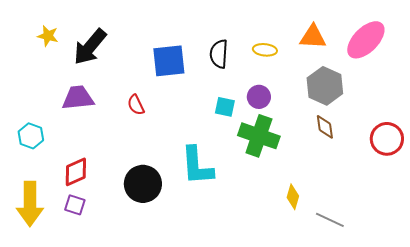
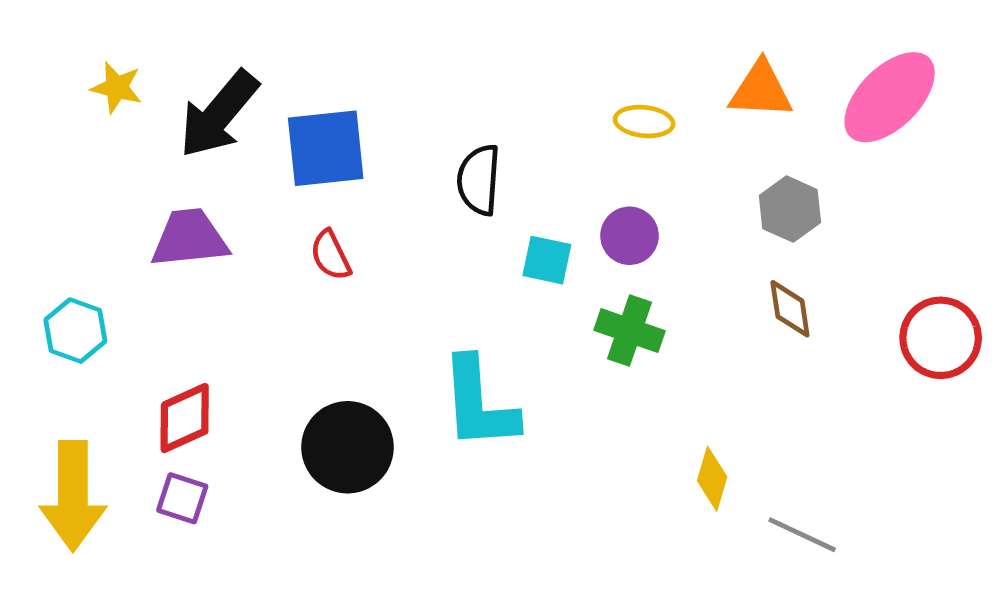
black semicircle: (219, 54) -> (479, 180), moved
blue square: (169, 61) -> (326, 148), moved
gray hexagon: (325, 86) -> (790, 209), size x0.7
green cross: (259, 136) -> (630, 331), size x0.7

